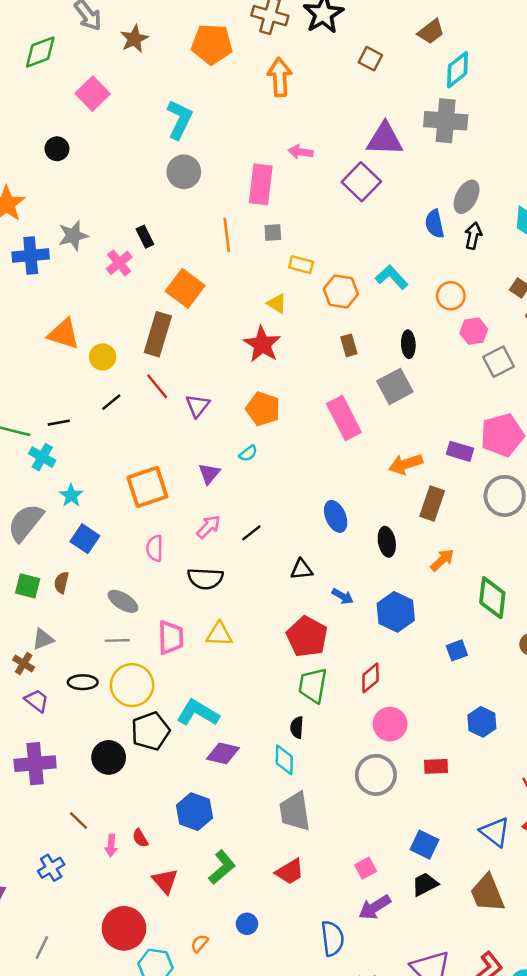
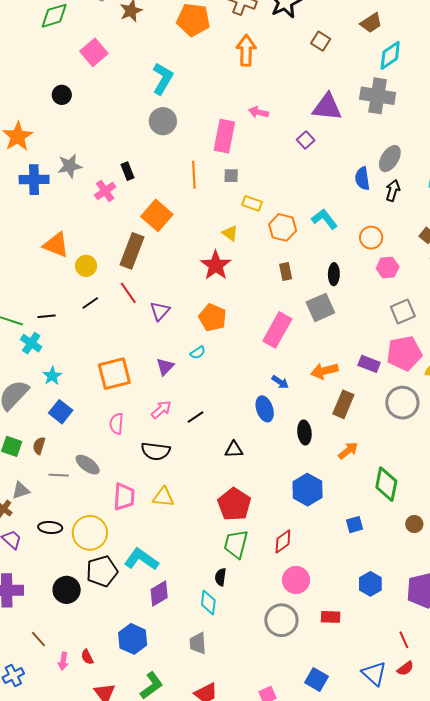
purple square: (361, 182) -> (306, 140), size x0.6
gray square: (498, 362) -> (403, 312), moved
pink rectangle: (344, 418) -> (277, 330), turned 52
blue arrow: (343, 596) -> (280, 382), moved
gray line: (117, 640) -> (59, 475), moved
purple diamond: (223, 753) -> (159, 594), turned -48
gray trapezoid: (295, 811) -> (198, 643), moved, size x0.7

